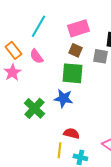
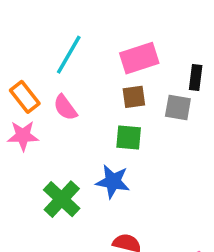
brown square: (75, 50) -> (134, 97), turned -32
pink star: (12, 72) -> (23, 136), turned 30
green square: (72, 73) -> (129, 137), size x0.7

